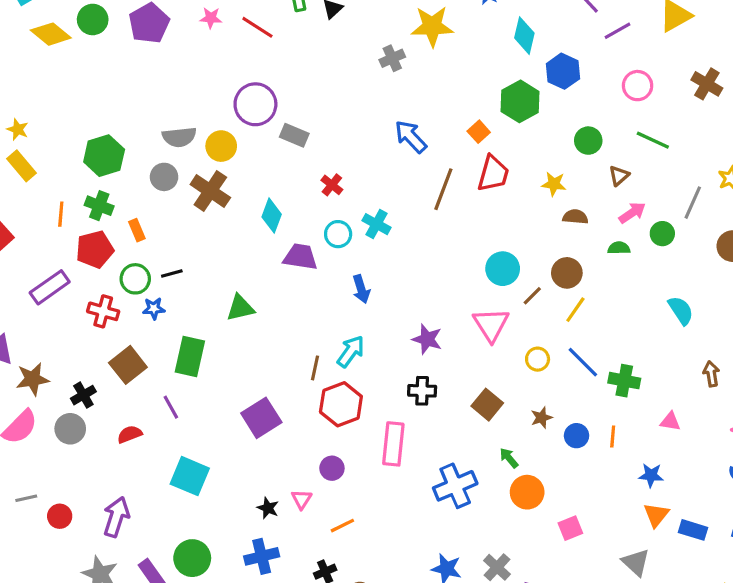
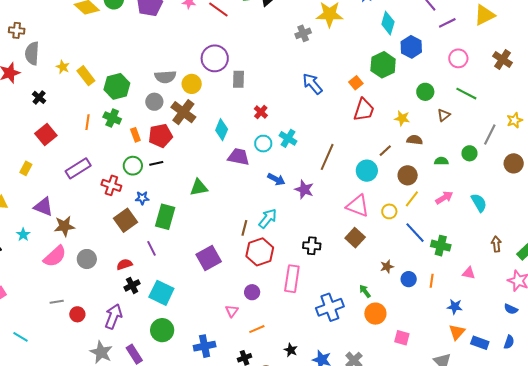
gray rectangle: (294, 135) -> (238, 79), turned 66
yellow rectangle: (22, 166) -> (86, 76), moved
brown line: (443, 189) -> (327, 157), moved
pink arrow: (632, 213) -> (444, 198), moved
red pentagon: (95, 249) -> (160, 136), moved
blue arrow: (361, 289) -> (276, 179), turned -48
brown line: (532, 296) -> (385, 151), moved
blue star: (154, 308) -> (142, 198), moved
pink triangle: (491, 325) -> (358, 206), turned -40
purple star: (427, 339) -> (304, 190), moved
yellow circle: (538, 359) -> (389, 211), moved
black cross: (83, 395) -> (132, 285), moved
brown square: (487, 405) -> (355, 238), moved
black star: (268, 508) -> (291, 350), moved
pink square: (570, 528) -> (402, 338), turned 35
green circle: (192, 558) -> (162, 330), moved

